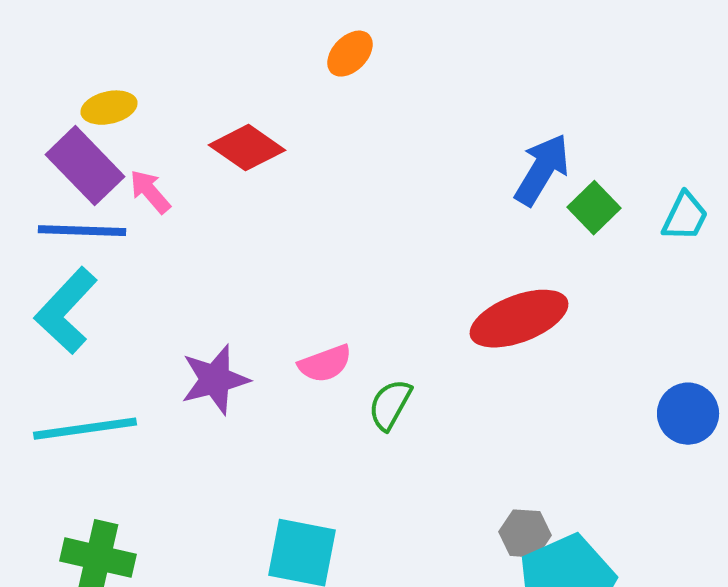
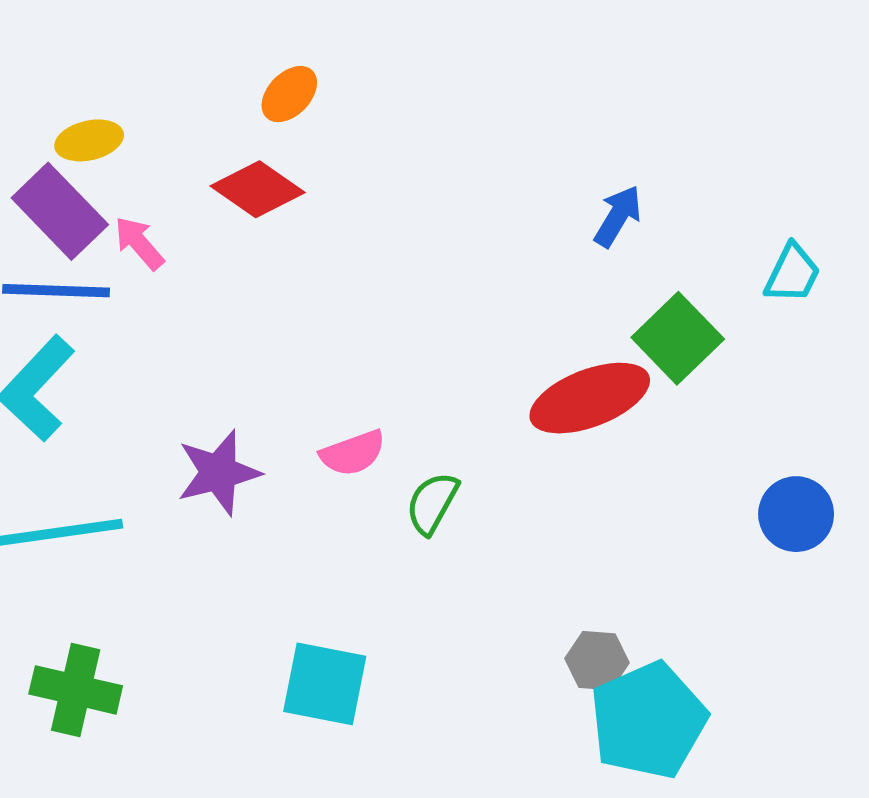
orange ellipse: (350, 54) -> (289, 94), moved
blue arrow: (542, 170) -> (618, 216), size x0.7
green square: (594, 208) -> (678, 338), moved, size x1.4

